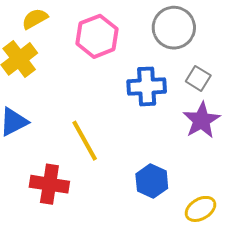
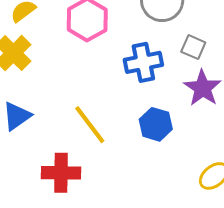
blue hexagon: (152, 181) -> (156, 124), moved

